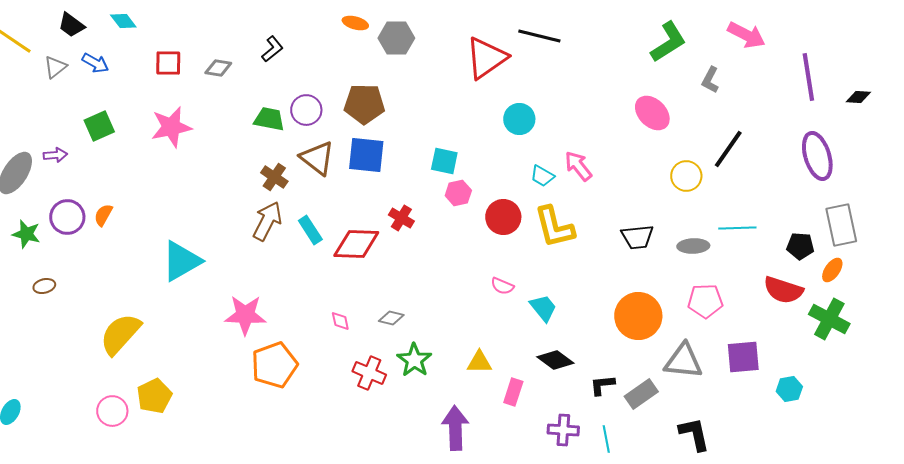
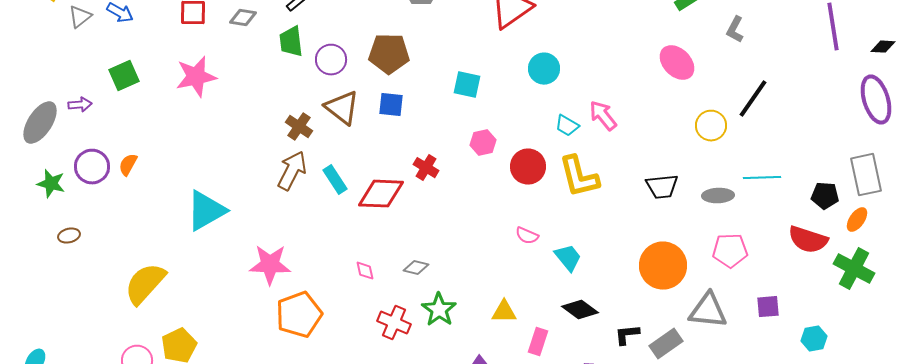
green trapezoid: (269, 119) -> (291, 42), moved, turned -108
blue square: (366, 155) -> (391, 105), size x0.7
purple ellipse: (817, 156) -> (876, 100), moved
cyan square: (444, 161) -> (467, 85), moved
purple square: (743, 357) -> (768, 307), size x0.7

